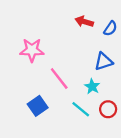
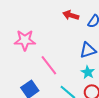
cyan star: (92, 86) -> (88, 72), moved

